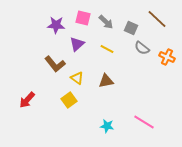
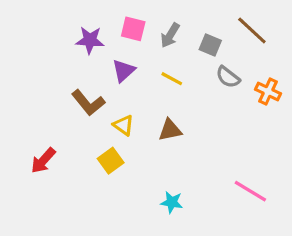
gray arrow: (106, 22) -> (170, 35), turned 77
pink line: (144, 122) -> (250, 191), moved

